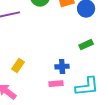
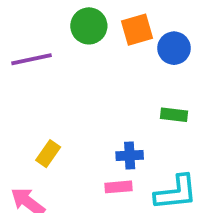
green rectangle: (86, 45) -> (174, 115), turned 32

